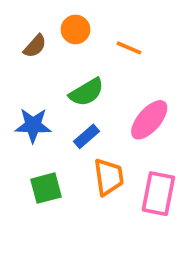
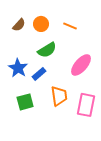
orange circle: (75, 29) -> (41, 24), moved
blue star: (33, 125) -> (18, 68), turned 30
blue rectangle: (87, 136) -> (39, 74), moved

